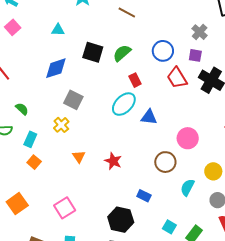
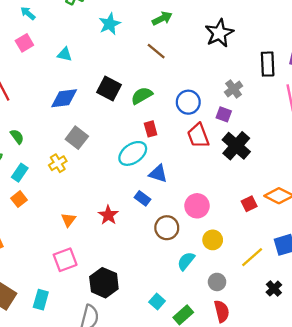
cyan triangle: (58, 30) -> (65, 54), moved
orange triangle: (79, 157) -> (69, 220), moved
yellow circle: (213, 171) -> (213, 240), moved
blue rectangle: (144, 196) -> (143, 198), moved
pink square: (65, 208) -> (65, 260), moved

